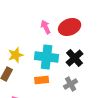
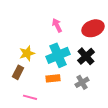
red ellipse: (70, 27) -> (93, 28), moved
cyan cross: (47, 57) -> (58, 55), turned -30

